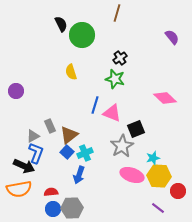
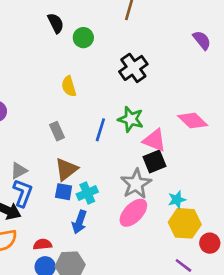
green circle: (82, 35) -> (83, 38), size x0.6
black cross: (120, 58) -> (133, 68), size x1.5
green star: (115, 79) -> (131, 119), moved
pink triangle: (112, 113) -> (154, 140), moved
gray rectangle: (50, 126) -> (57, 131), moved
blue square: (67, 152) -> (64, 192), turned -32
pink ellipse: (132, 175) -> (133, 213), moved, turned -65

